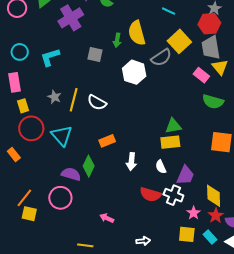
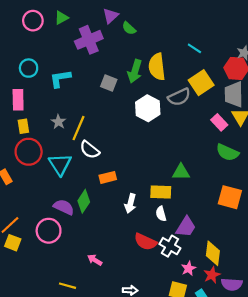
green arrow: (117, 40) -> (135, 71), size x1.5
white semicircle: (97, 102) -> (90, 150), moved
yellow rectangle: (170, 142) -> (161, 192), moved

